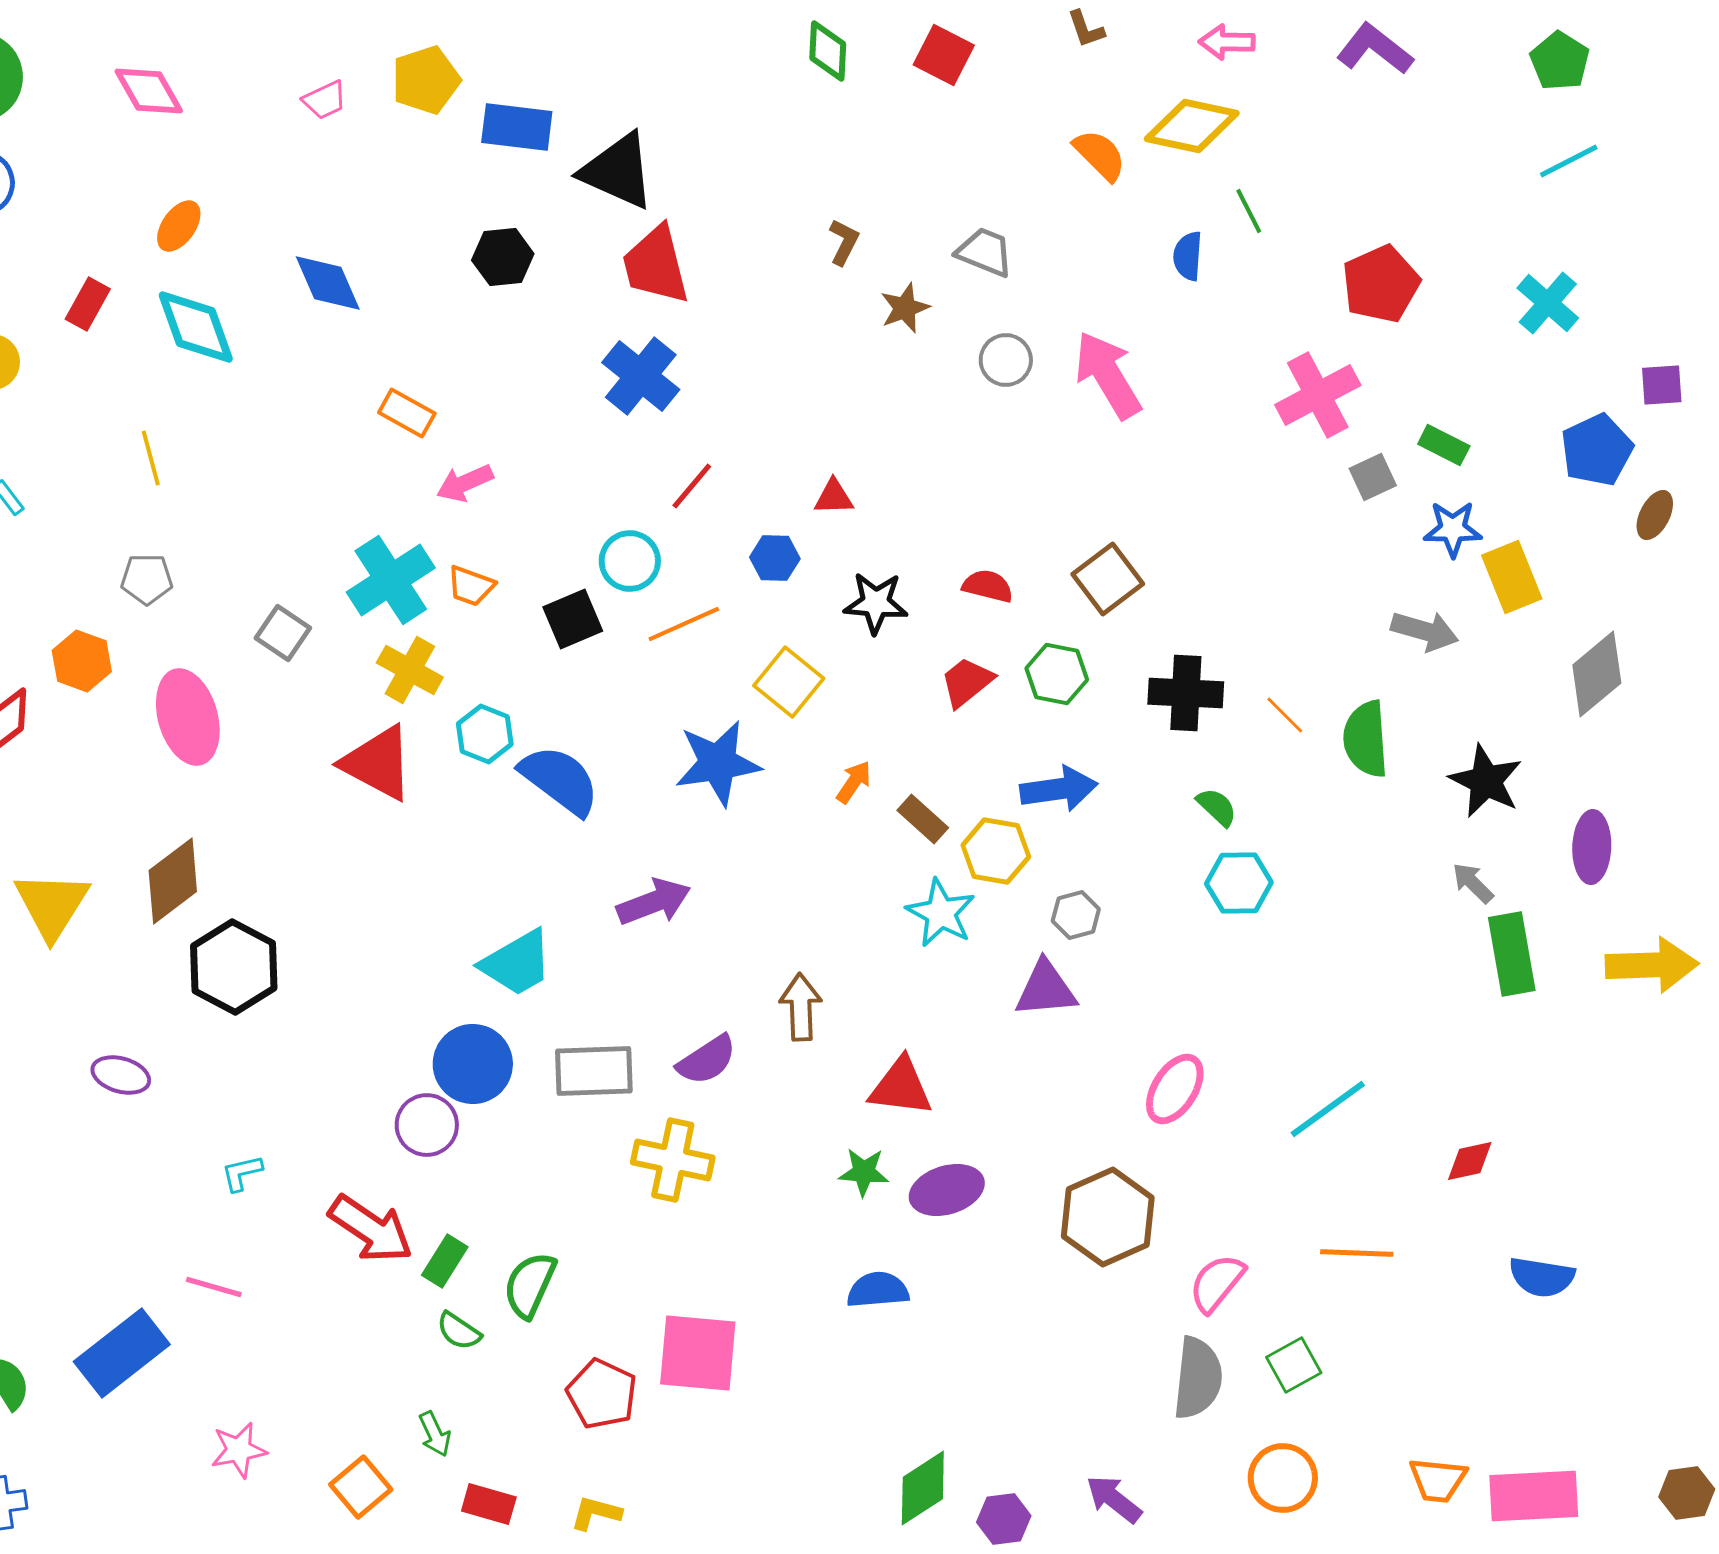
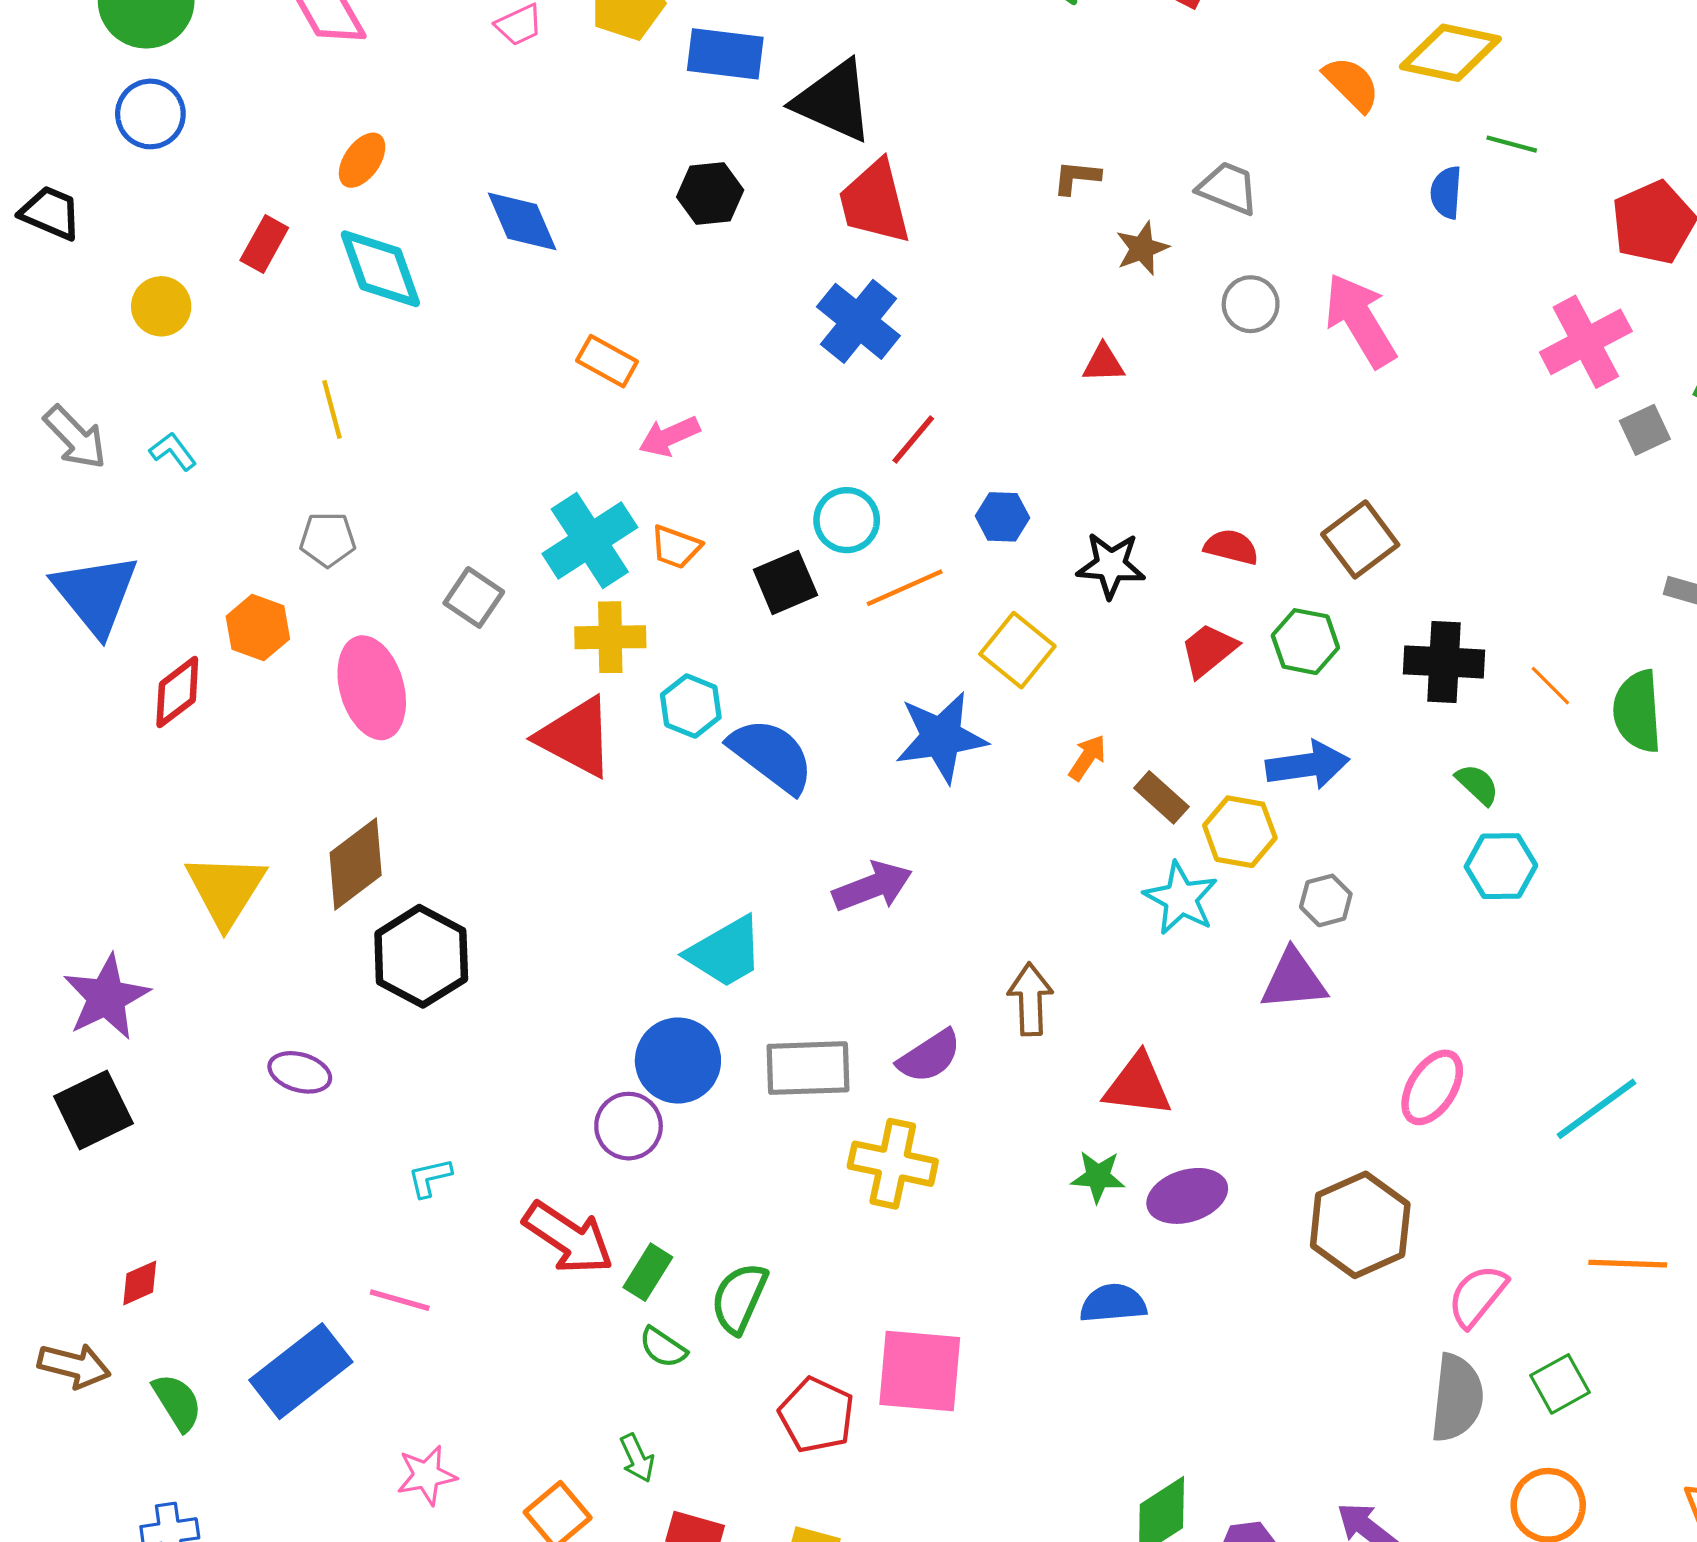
green line: (1249, 211) -> (1512, 144), turned -48
brown L-shape: (844, 242) -> (1077, 177), turned -111
red triangle: (834, 497) -> (1103, 363), moved
yellow cross: (410, 670) -> (610, 637), turned -30

